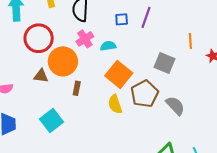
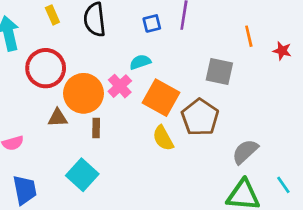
pink cross: (85, 39) -> (120, 86), moved
brown rectangle: (77, 88) -> (96, 128), moved
gray semicircle: (175, 106) -> (245, 152), moved, turned -80

